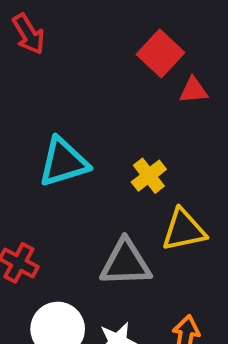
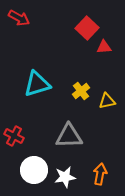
red arrow: (29, 34) -> (19, 18), turned -30
yellow triangle: (184, 230) -> (107, 101), moved, size x0.7

